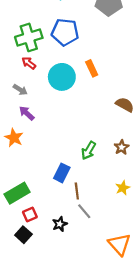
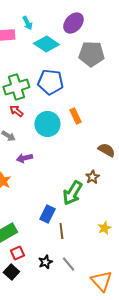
purple arrow: (27, 113) -> (24, 158), moved, turned -56
brown star: (122, 147) -> (92, 177), moved
green arrow: (89, 150) -> (72, 193), size x1.4
gray line: (84, 211) -> (68, 264), moved

